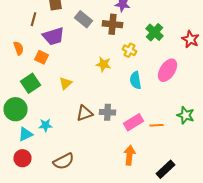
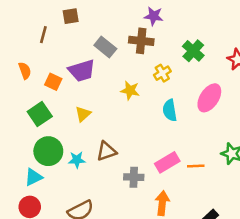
gray rectangle: (84, 19) -> (105, 47), moved
purple trapezoid: (54, 36) -> (82, 71), moved
yellow cross: (130, 50) -> (162, 73), turned 32
green circle: (16, 109) -> (48, 151), moved
gray cross: (108, 112) -> (134, 177), moved
cyan star: (46, 125) -> (77, 160), moved

